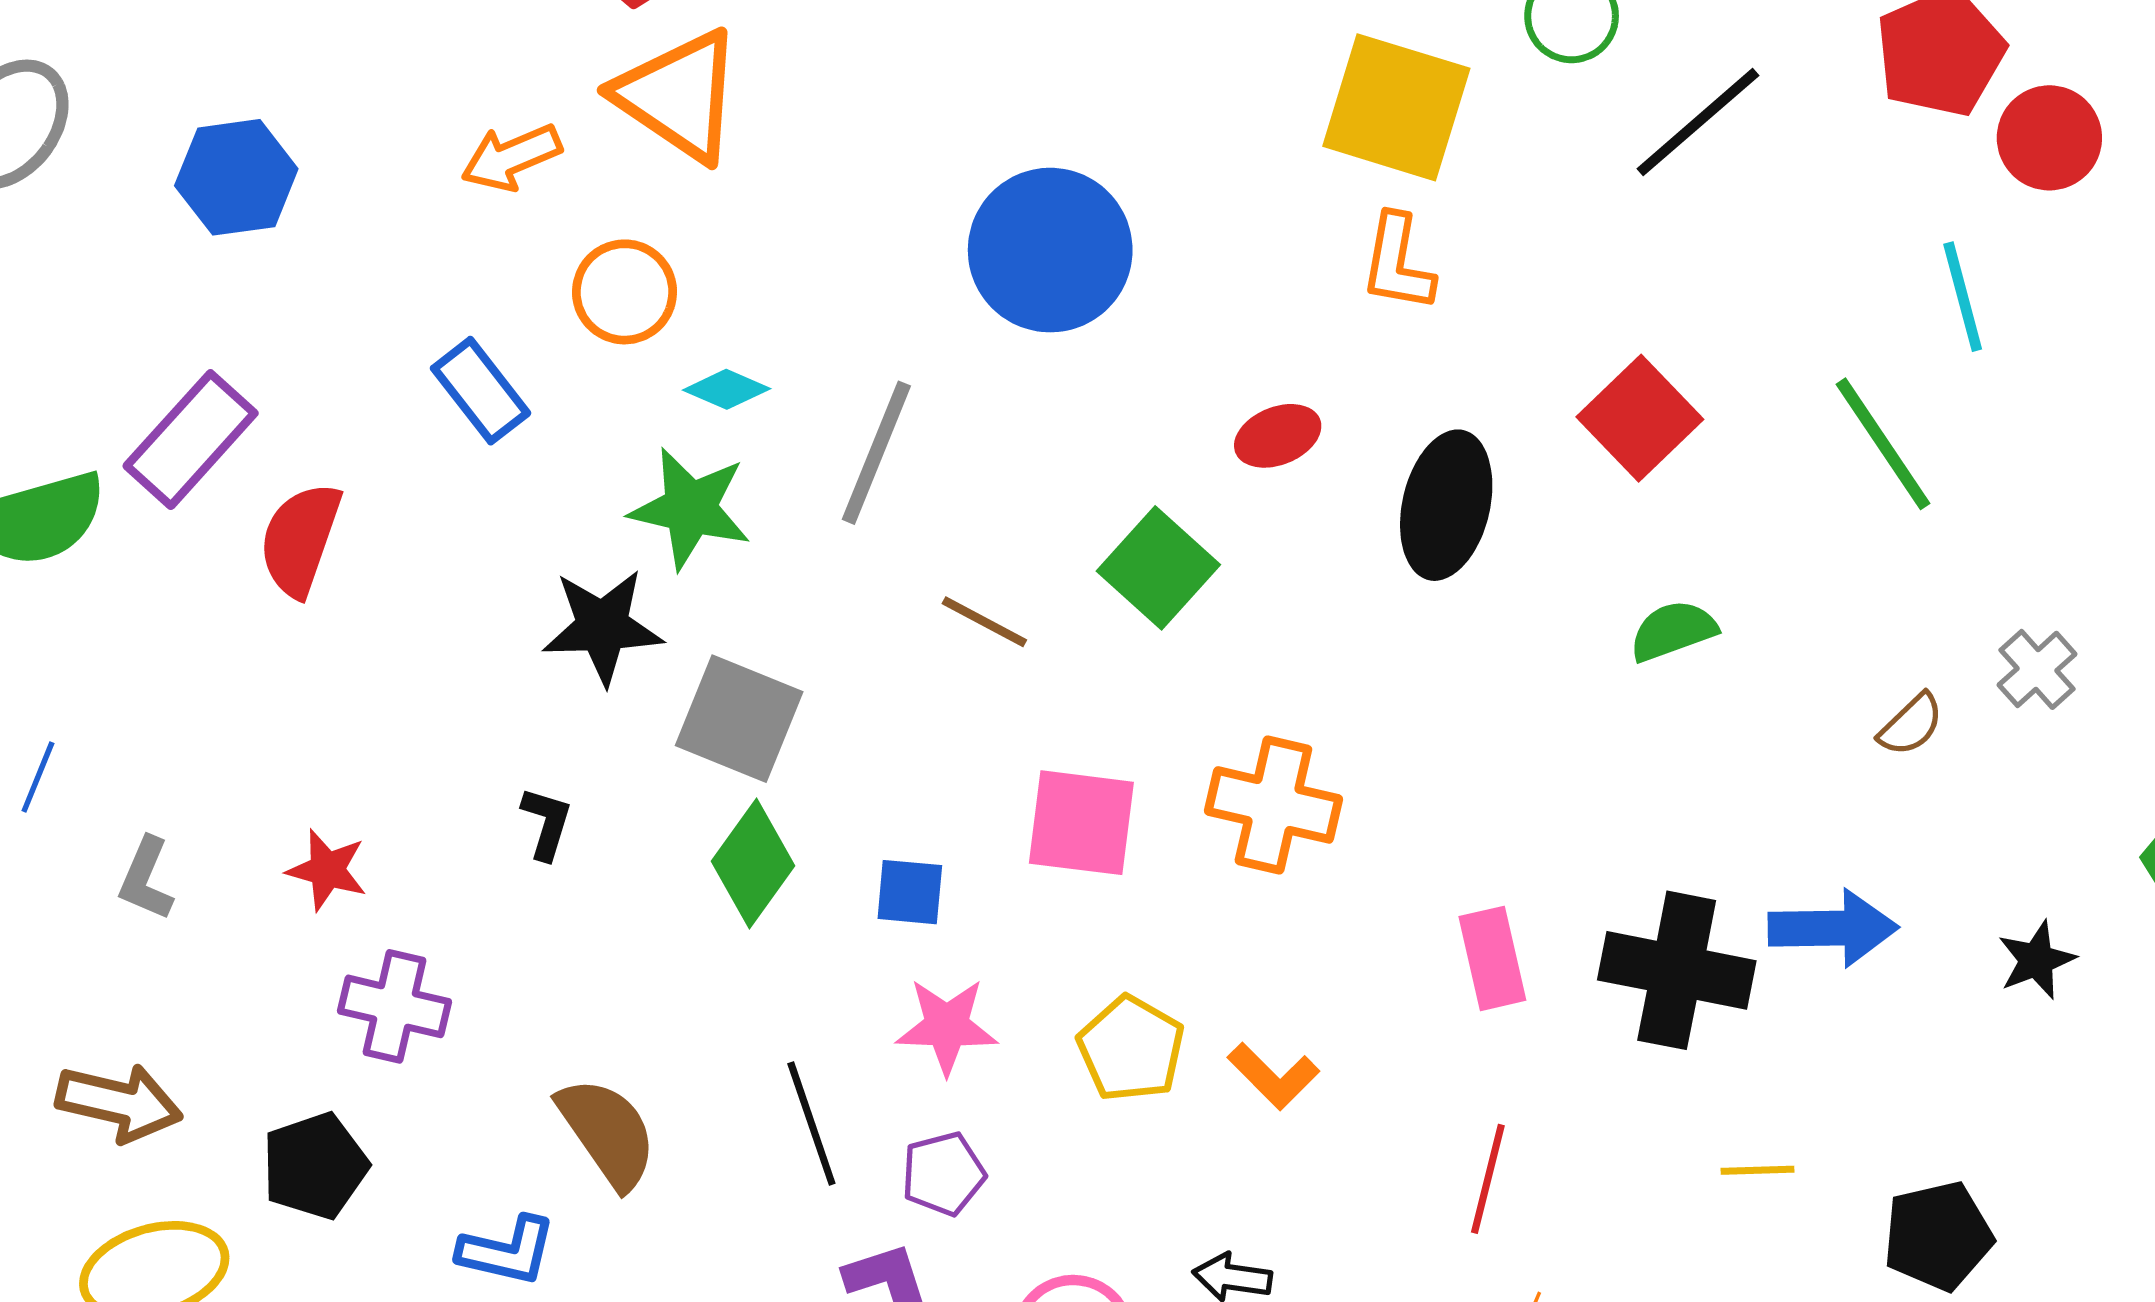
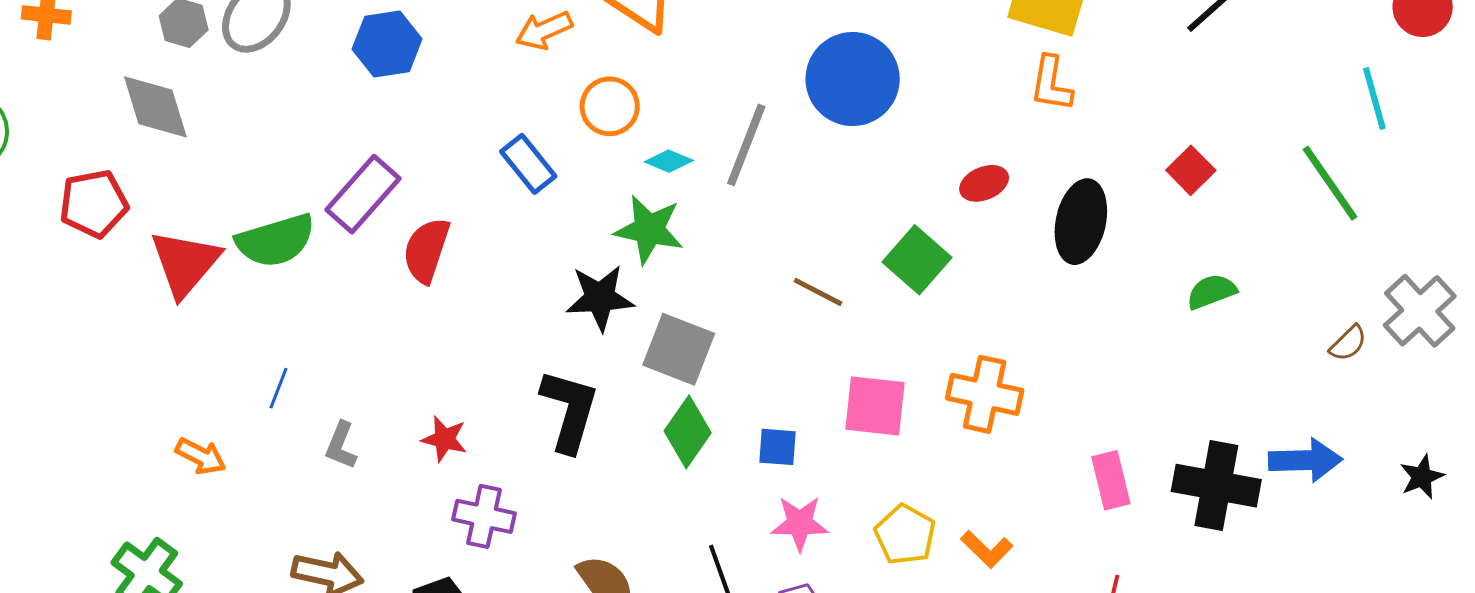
red square: (1640, 418) -> (1191, 170), size x0.7
gray line: (876, 453) -> (746, 145), moved
gray cross: (2037, 669) -> (1420, 311), size x1.6
black L-shape: (546, 823) -> (569, 410), size x2.0

